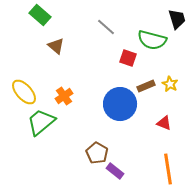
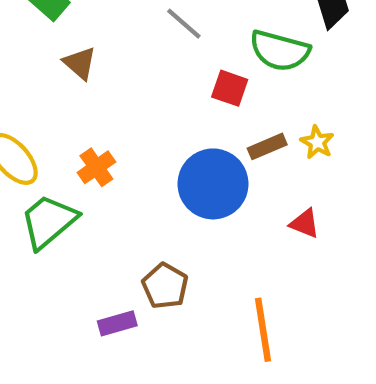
orange line: (168, 169) -> (263, 330), moved
purple rectangle: (115, 171) -> (117, 323), moved, turned -54

